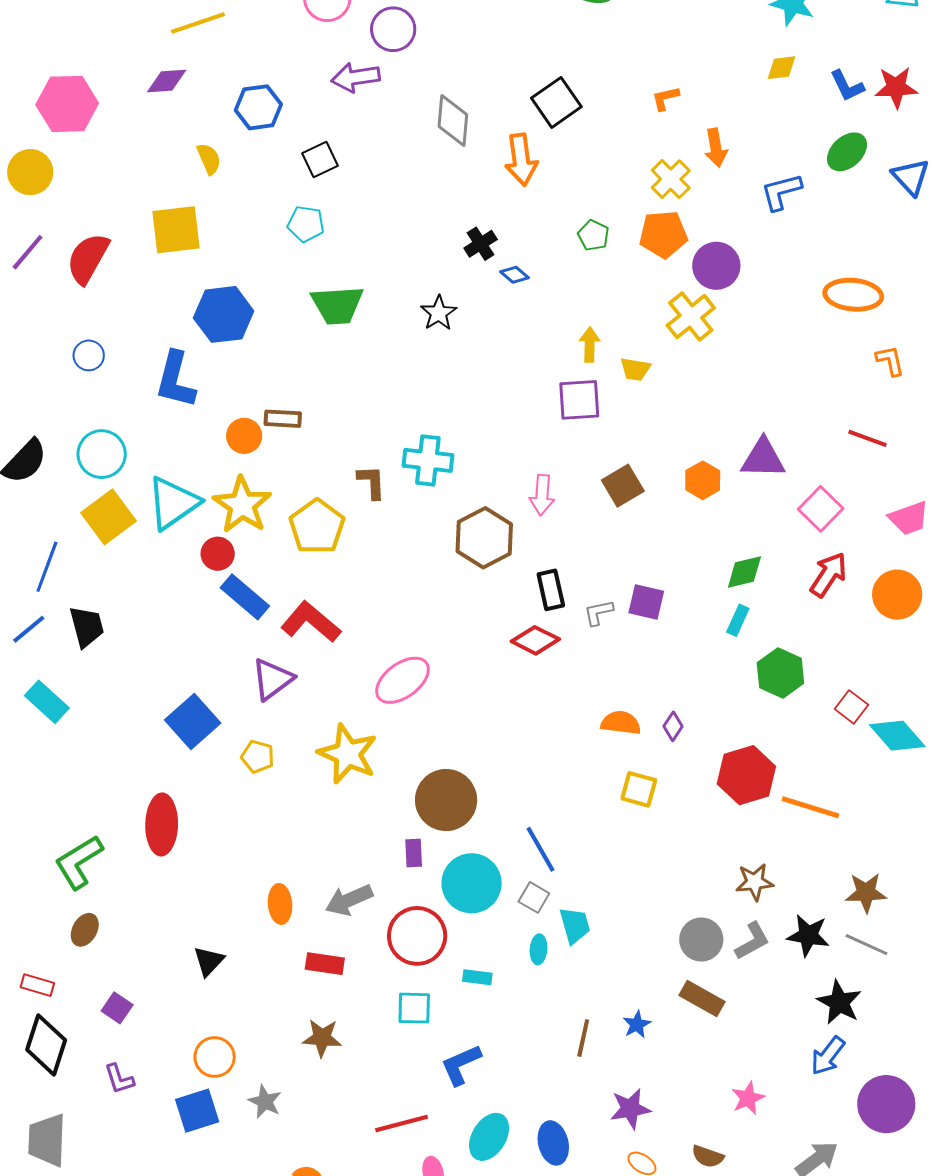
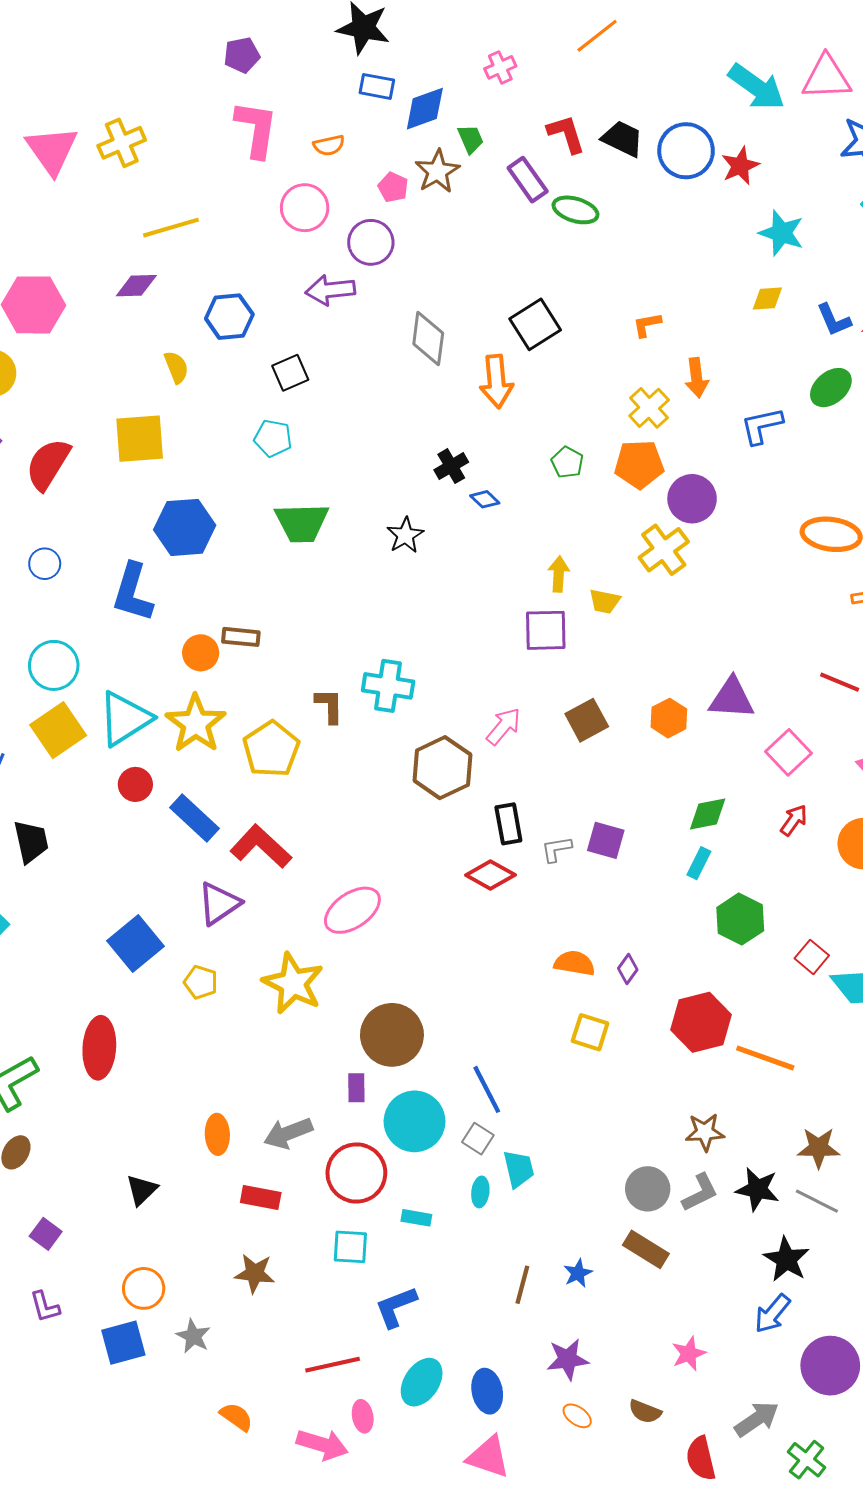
pink arrow: (542, 495) -> (503, 726), turned -147
red circle: (218, 554) -> (135, 784), moved
red arrow: (829, 575) -> (794, 820), size x0.7

